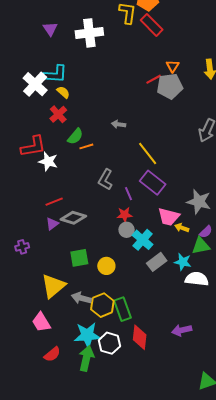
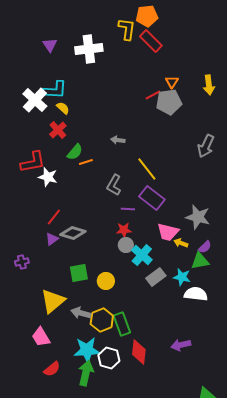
gray L-shape: (105, 180) -> (114, 185), moved
purple line: (129, 194) -> (128, 209), turned -64
red line: (54, 202) -> (54, 217), turned -30

